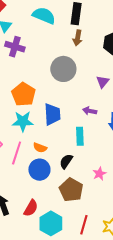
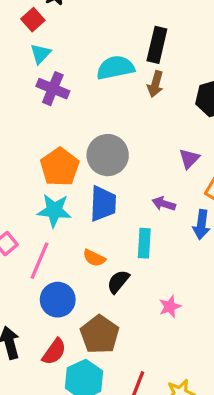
cyan semicircle: (44, 16) -> (115, 68), moved, turned -40
gray circle: (63, 69) -> (108, 155), moved
orange semicircle: (40, 148) -> (94, 258), moved
blue circle: (39, 170) -> (58, 300), moved
brown pentagon: (71, 190) -> (100, 334), moved

